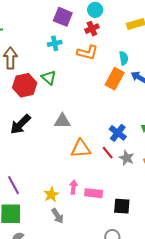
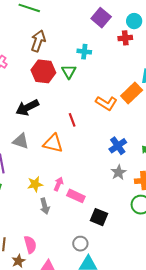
cyan cross: (55, 43) -> (84, 52), moved
orange L-shape: (87, 53) -> (106, 103), moved
gray triangle: (62, 121) -> (21, 141), moved
orange triangle: (81, 149) -> (53, 143), moved
red line: (108, 153) -> (72, 120), moved
gray arrow: (58, 216) -> (45, 206), moved

